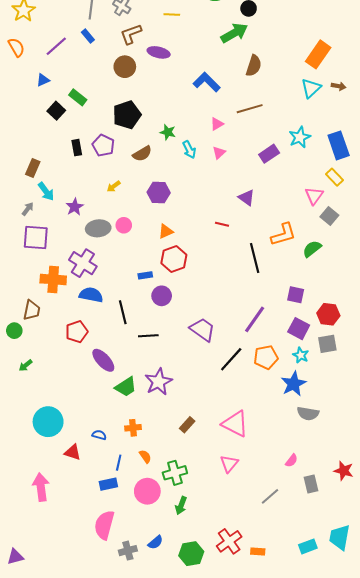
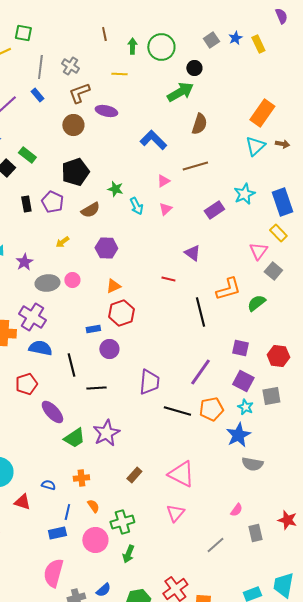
red hexagon: (328, 314) -> (278, 356), moved
purple trapezoid: (203, 330) -> (149, 382), turned 60
black line: (231, 359) -> (177, 411), turned 64

